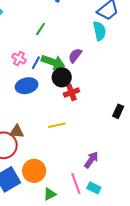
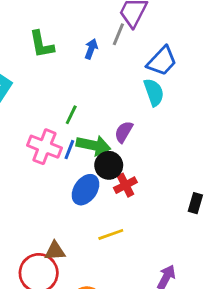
green line: (41, 29) -> (71, 115), moved
pink cross: (19, 59) -> (44, 147), size x1.6
blue ellipse: (27, 86) -> (85, 190), moved, turned -35

